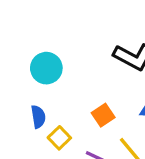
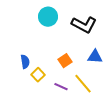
cyan circle: (46, 68) -> (48, 17), moved

